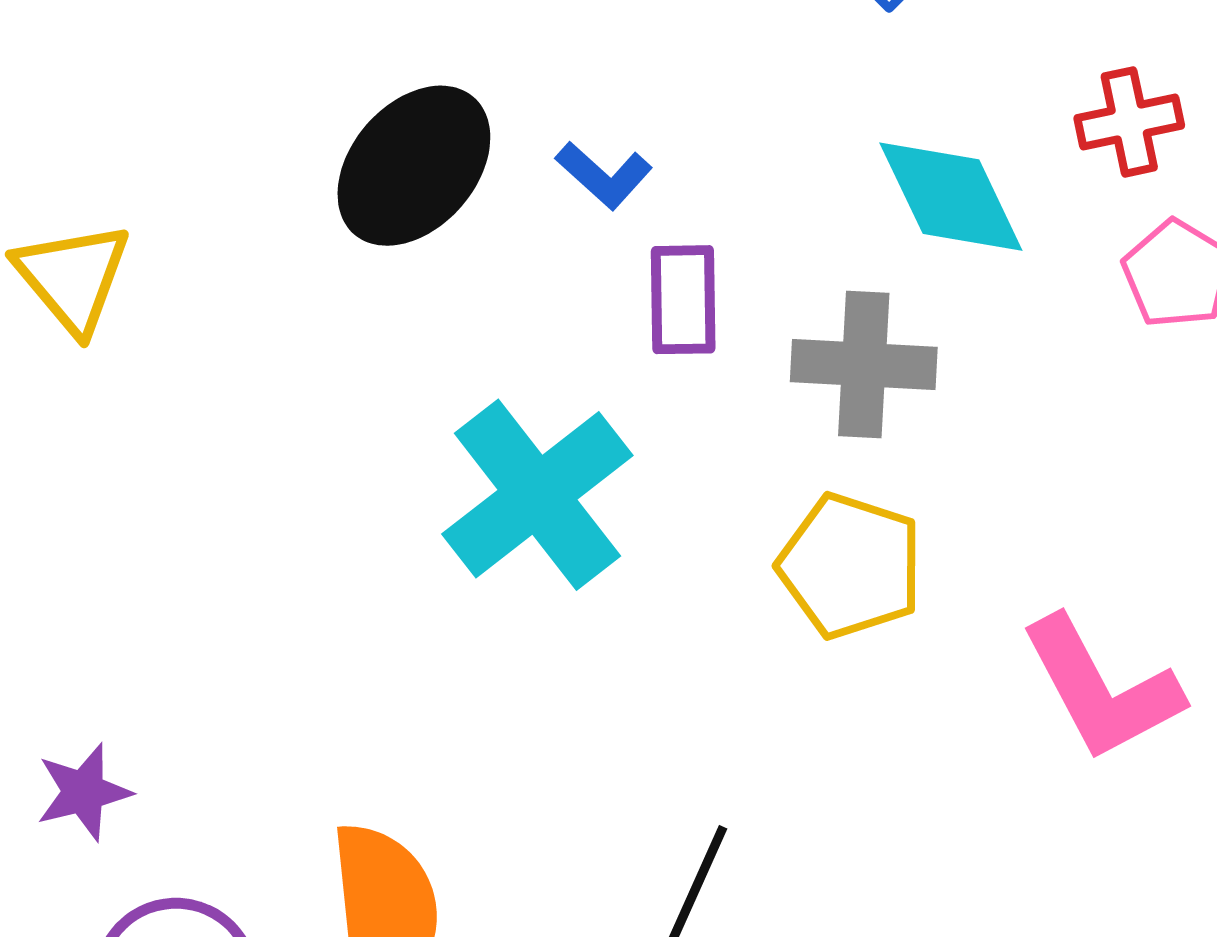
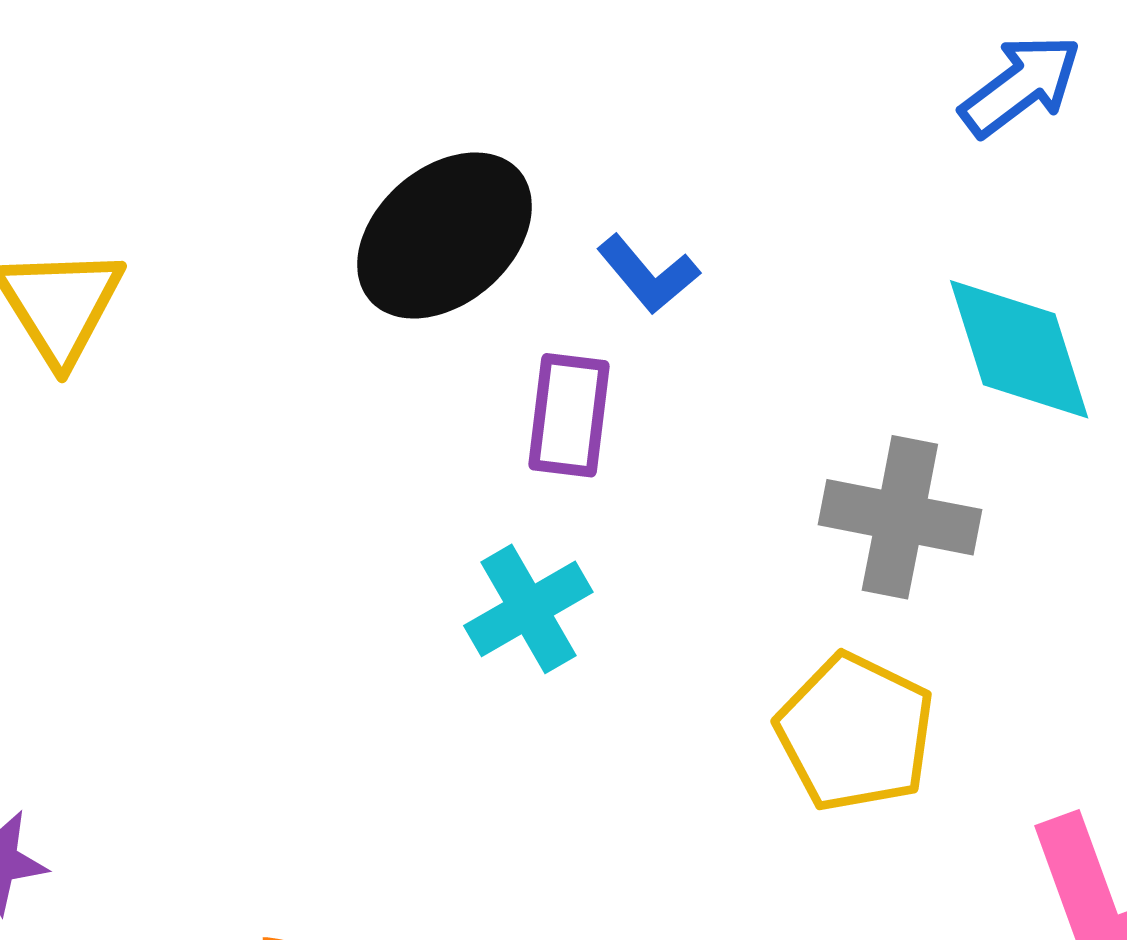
purple rectangle: (683, 300) -> (569, 415), moved
cyan cross: (537, 495) -> (528, 609), size x0.6

